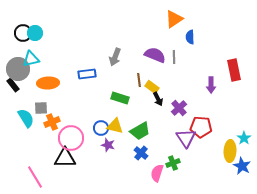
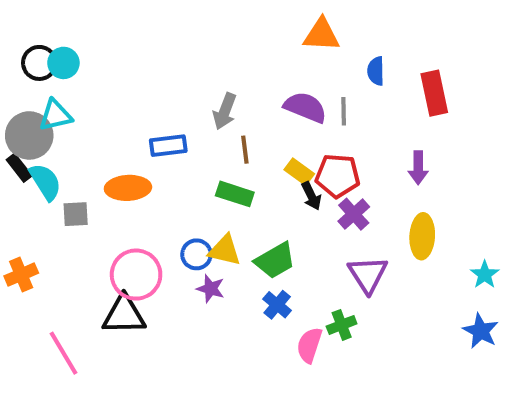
orange triangle: (174, 19) -> (321, 35), moved, turned 36
red rectangle: (234, 70) -> (434, 93), moved
brown line: (139, 80) -> (245, 150), moved
orange ellipse: (48, 83) -> (128, 188), moved
cyan semicircle: (26, 118) -> (45, 182), moved
orange cross: (52, 122) -> (21, 275), moved
red pentagon: (201, 127) -> (338, 176), moved
yellow ellipse: (230, 151) -> (422, 236), moved

